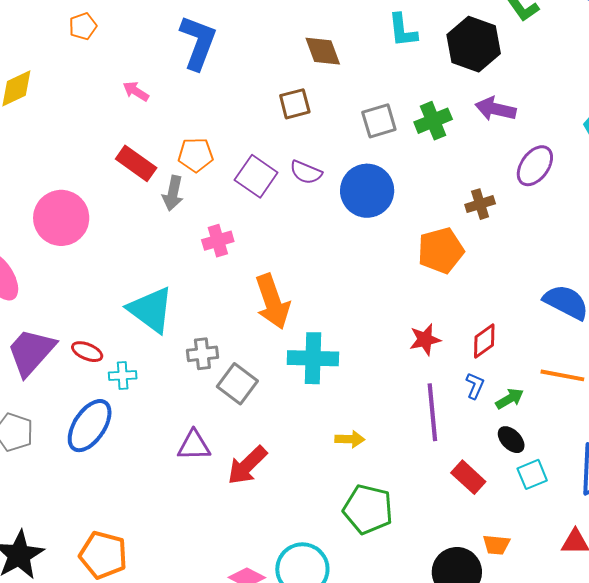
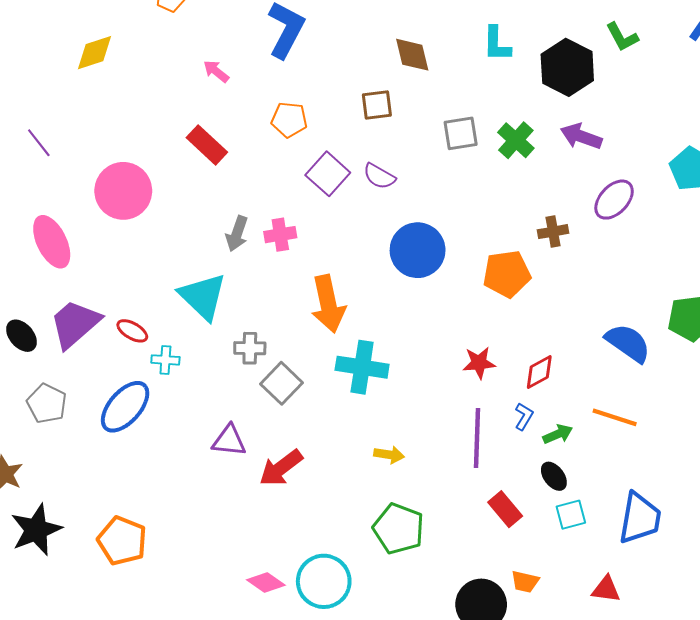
green cross: (433, 121) -> (516, 140), turned -33
orange pentagon: (196, 155) -> (289, 120), moved
blue circle: (367, 191) -> (418, 250), moved
gray arrow: (173, 193) -> (237, 234), moved

